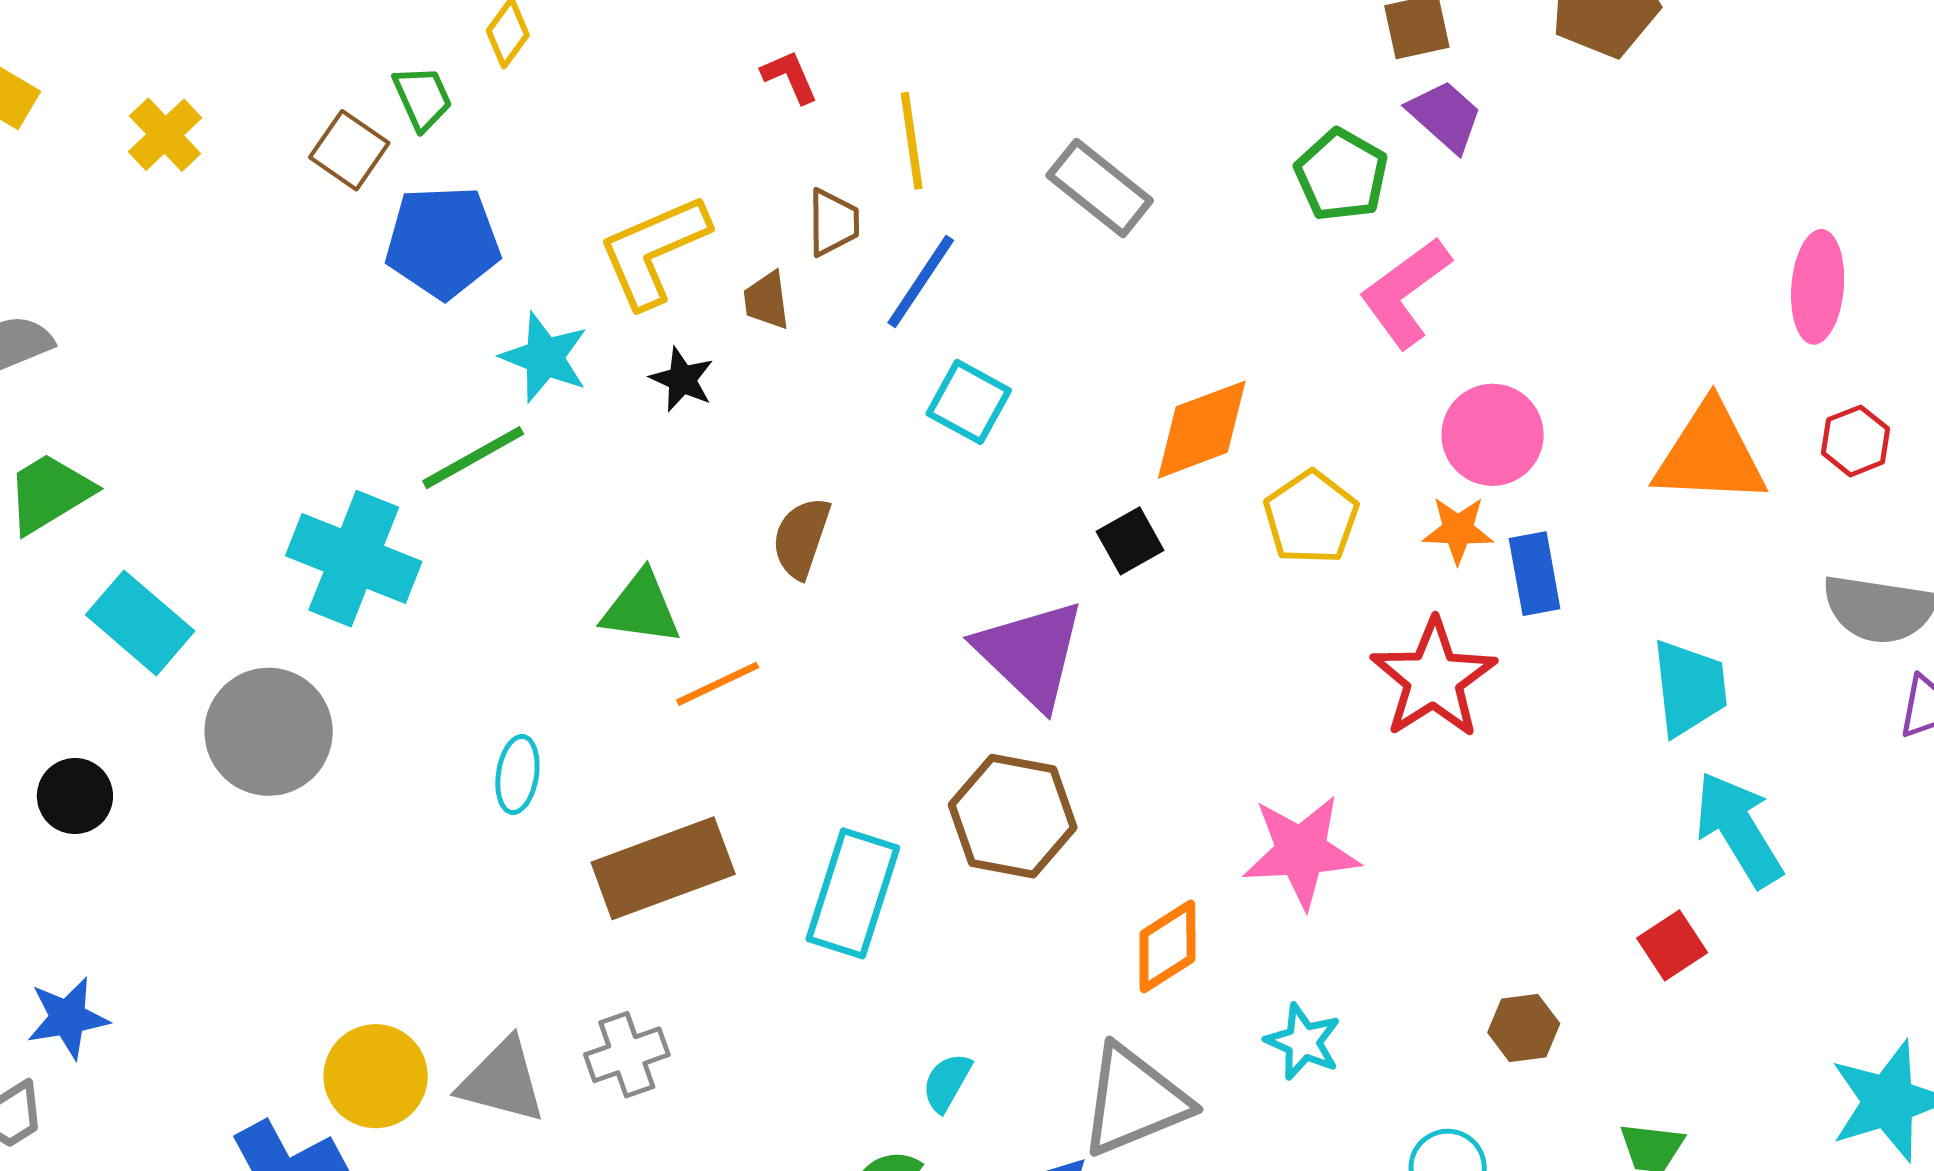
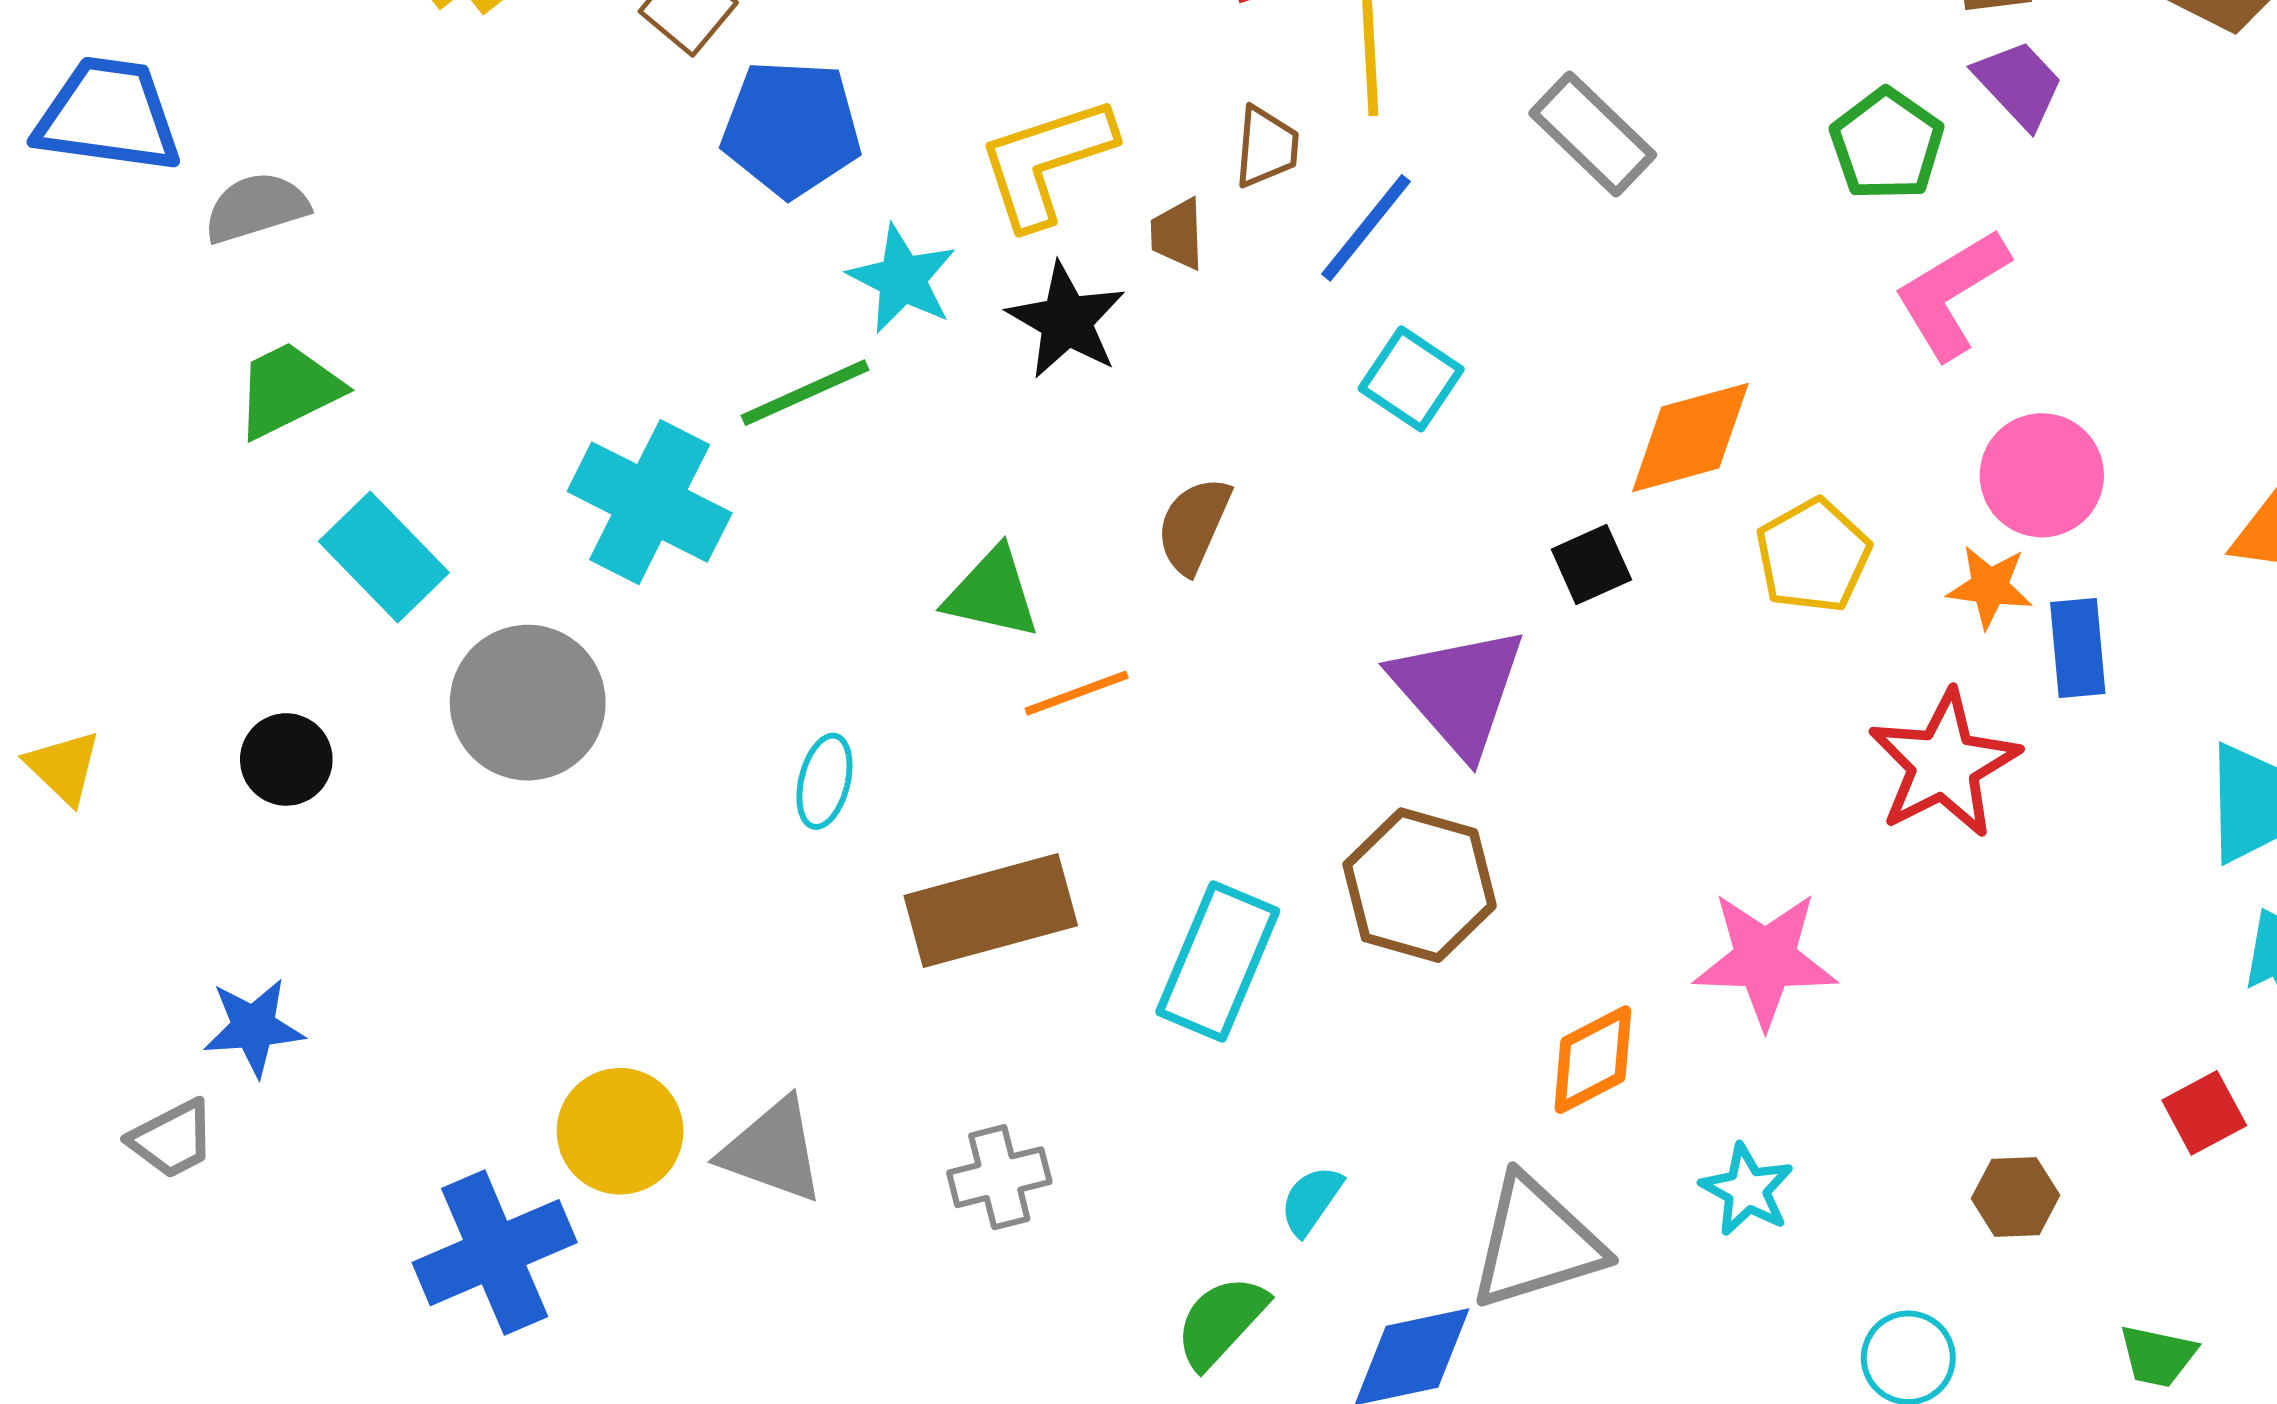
black star: (682, 379) -> (1066, 321), size x1.5
gray cross: (627, 1055) -> (999, 1177), moved

